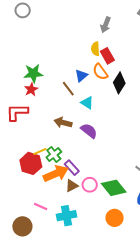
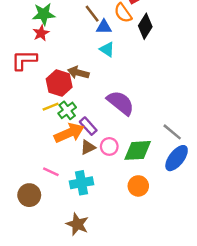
blue triangle: (81, 76) -> (104, 27), moved, turned 40
brown line: (68, 89) -> (92, 14), moved
purple semicircle: (89, 131) -> (121, 103), moved, size x1.4
red hexagon: (31, 163) -> (59, 83), moved
green diamond: (114, 188) -> (138, 150), turned -55

